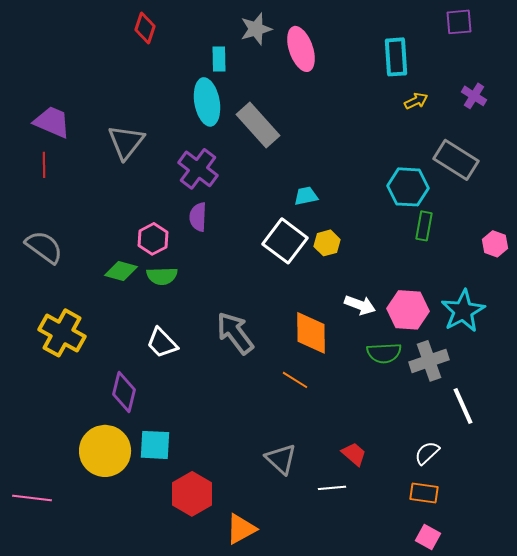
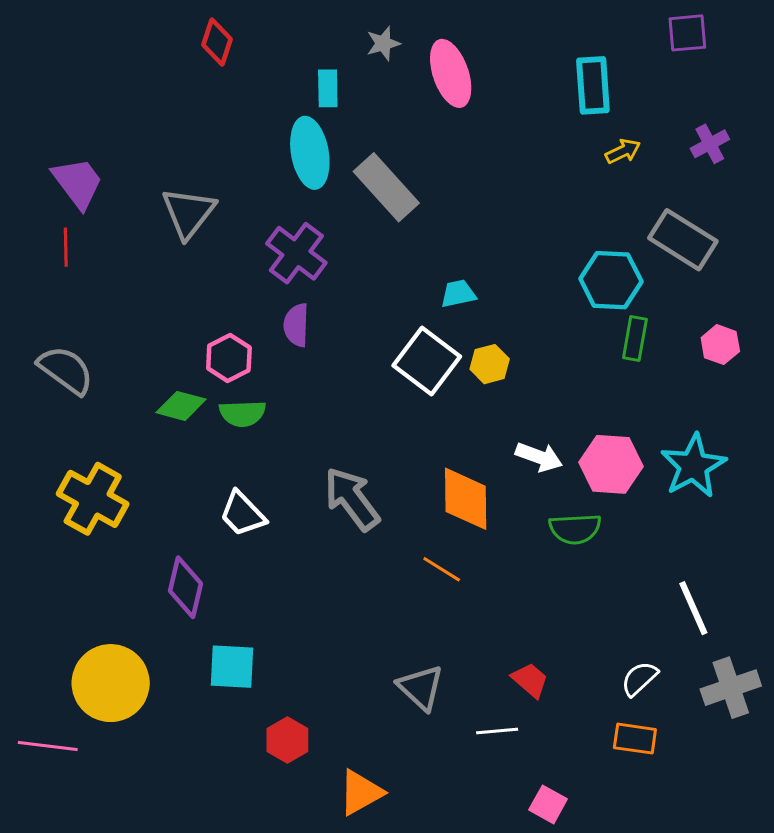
gray star: (256, 29) -> (383, 43), size x0.7
purple cross: (474, 96) -> (710, 144), turned 30
purple trapezoid: (52, 122) -> (78, 183), turned 30
pink hexagon: (495, 244) -> (720, 345), moved
gray cross: (429, 361) -> (731, 688), moved
yellow circle: (105, 451) -> (111, 683), moved
red hexagon: (192, 494) -> (287, 740), size x0.7
pink square: (428, 537) -> (548, 804), moved

